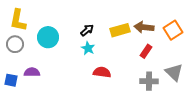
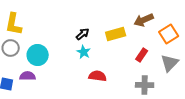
brown arrow: (144, 27) -> (144, 20), moved, turned -30
cyan circle: (48, 37) -> (38, 55), moved
gray triangle: (174, 72) -> (170, 63), moved, turned 30

